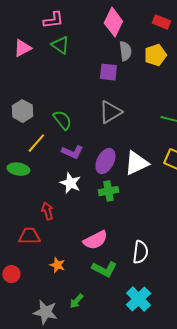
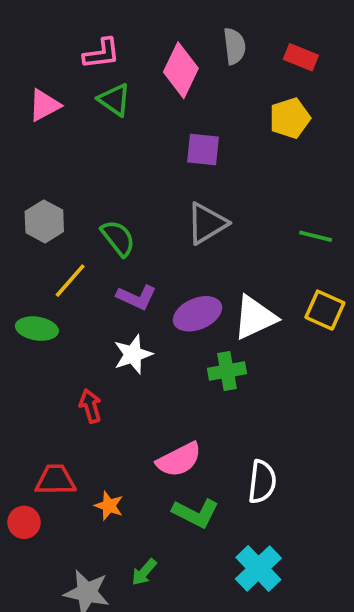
pink diamond: (113, 22) -> (181, 70), moved
gray semicircle: (125, 51) -> (234, 46), moved
purple ellipse: (105, 161) -> (197, 314), turned 40
white star: (70, 183) -> (133, 354), turned 30
green cross: (108, 191) -> (227, 371), moved
red trapezoid: (29, 236) -> (55, 480), moved

